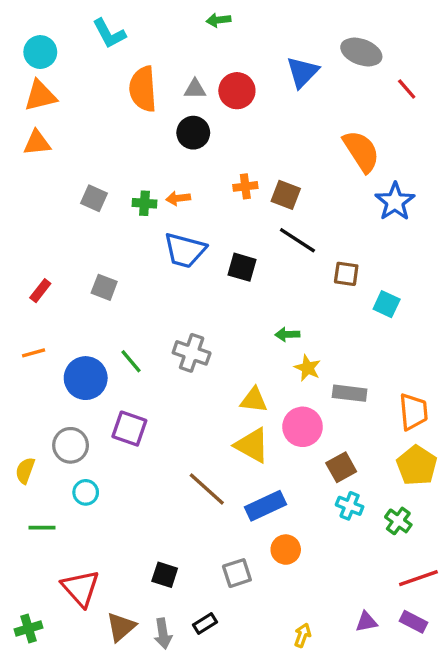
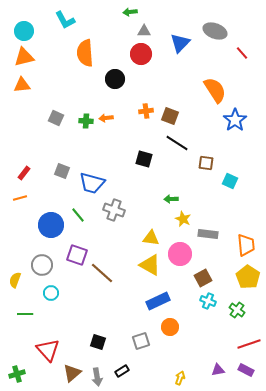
gray triangle: (195, 89) -> (144, 31), moved
blue trapezoid: (185, 250) -> (92, 183), moved
orange line: (34, 353) -> (20, 198), moved
brown line: (207, 489) -> (102, 273), moved

